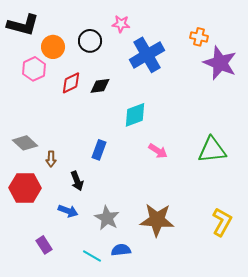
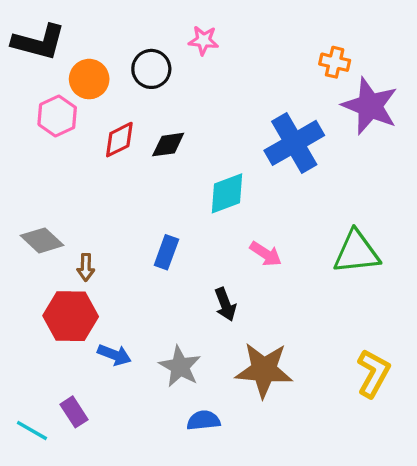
blue cross: (147, 55) -> (294, 143), moved
black arrow: (77, 181) -> (225, 304), moved
red hexagon: (25, 188) -> (71, 316), moved
cyan line: (92, 256) -> (32, 430), moved

